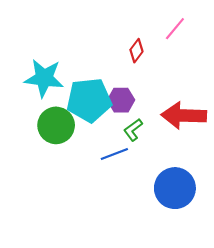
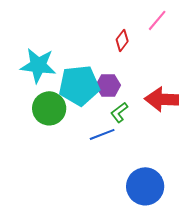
blue circle: (175, 188) -> (145, 186), moved

